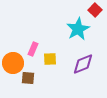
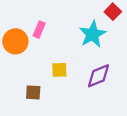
pink rectangle: (33, 49) -> (39, 30), moved
orange circle: (13, 63) -> (15, 41), moved

